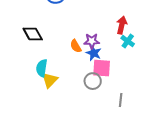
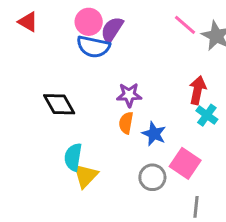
purple star: (92, 41) -> (129, 95), moved
orange semicircle: (76, 46) -> (126, 123), turned 40
pink square: (102, 68) -> (185, 163), moved, turned 30

